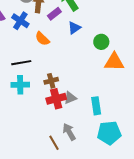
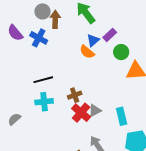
purple rectangle: (54, 14) -> (110, 35), moved
orange semicircle: (42, 39) -> (87, 52), moved
red cross: (56, 99) -> (81, 113), turned -30

